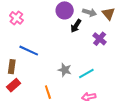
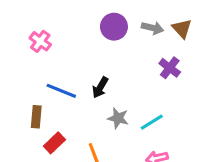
black arrow: (76, 26) -> (100, 87), moved
red rectangle: (14, 85) -> (54, 143), moved

